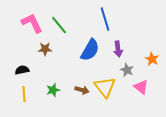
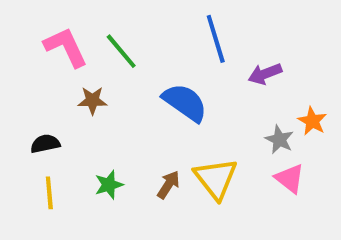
purple arrow: (118, 49) -> (265, 74), moved, turned 77
blue semicircle: (90, 50) -> (185, 103), turned -85
gray star: (127, 70) -> (279, 140), moved
brown arrow: (82, 90) -> (168, 185), turned -72

